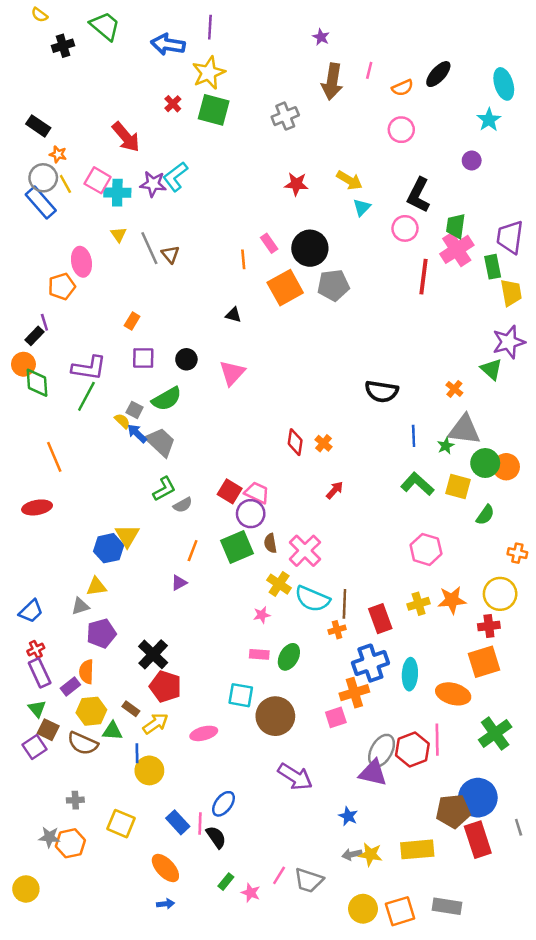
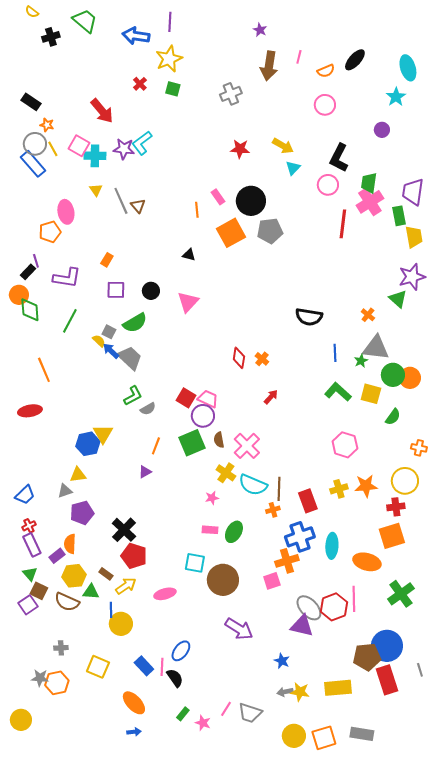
green square: (214, 110) -> (173, 89), size x0.6
purple L-shape: (89, 368) -> (67, 278), moved
gray ellipse: (382, 751) -> (309, 608), turned -72

